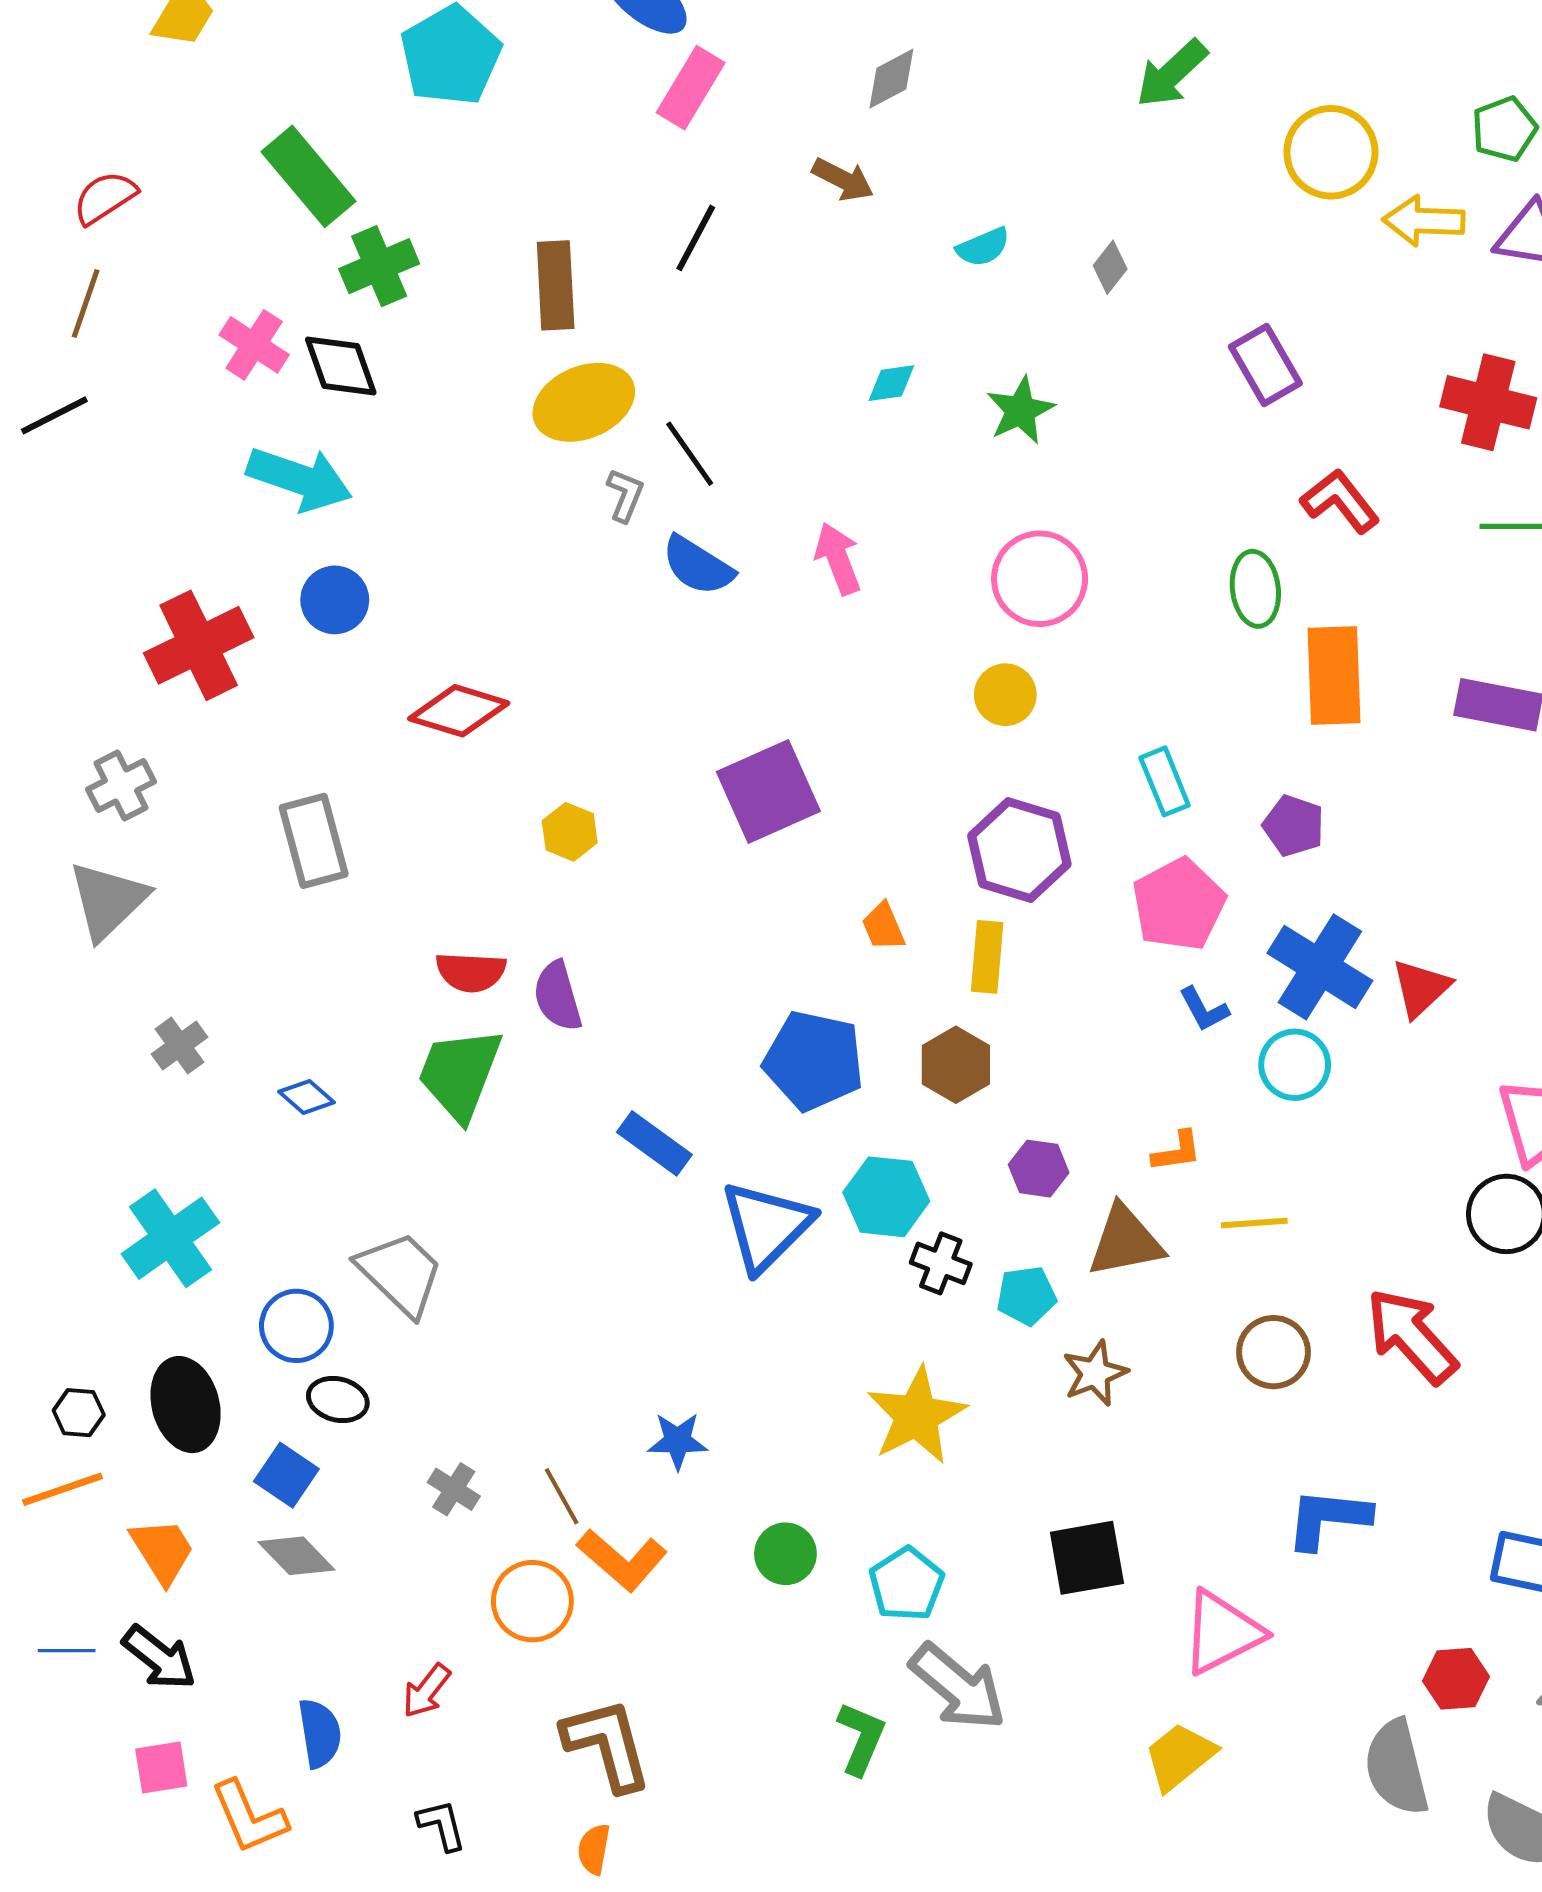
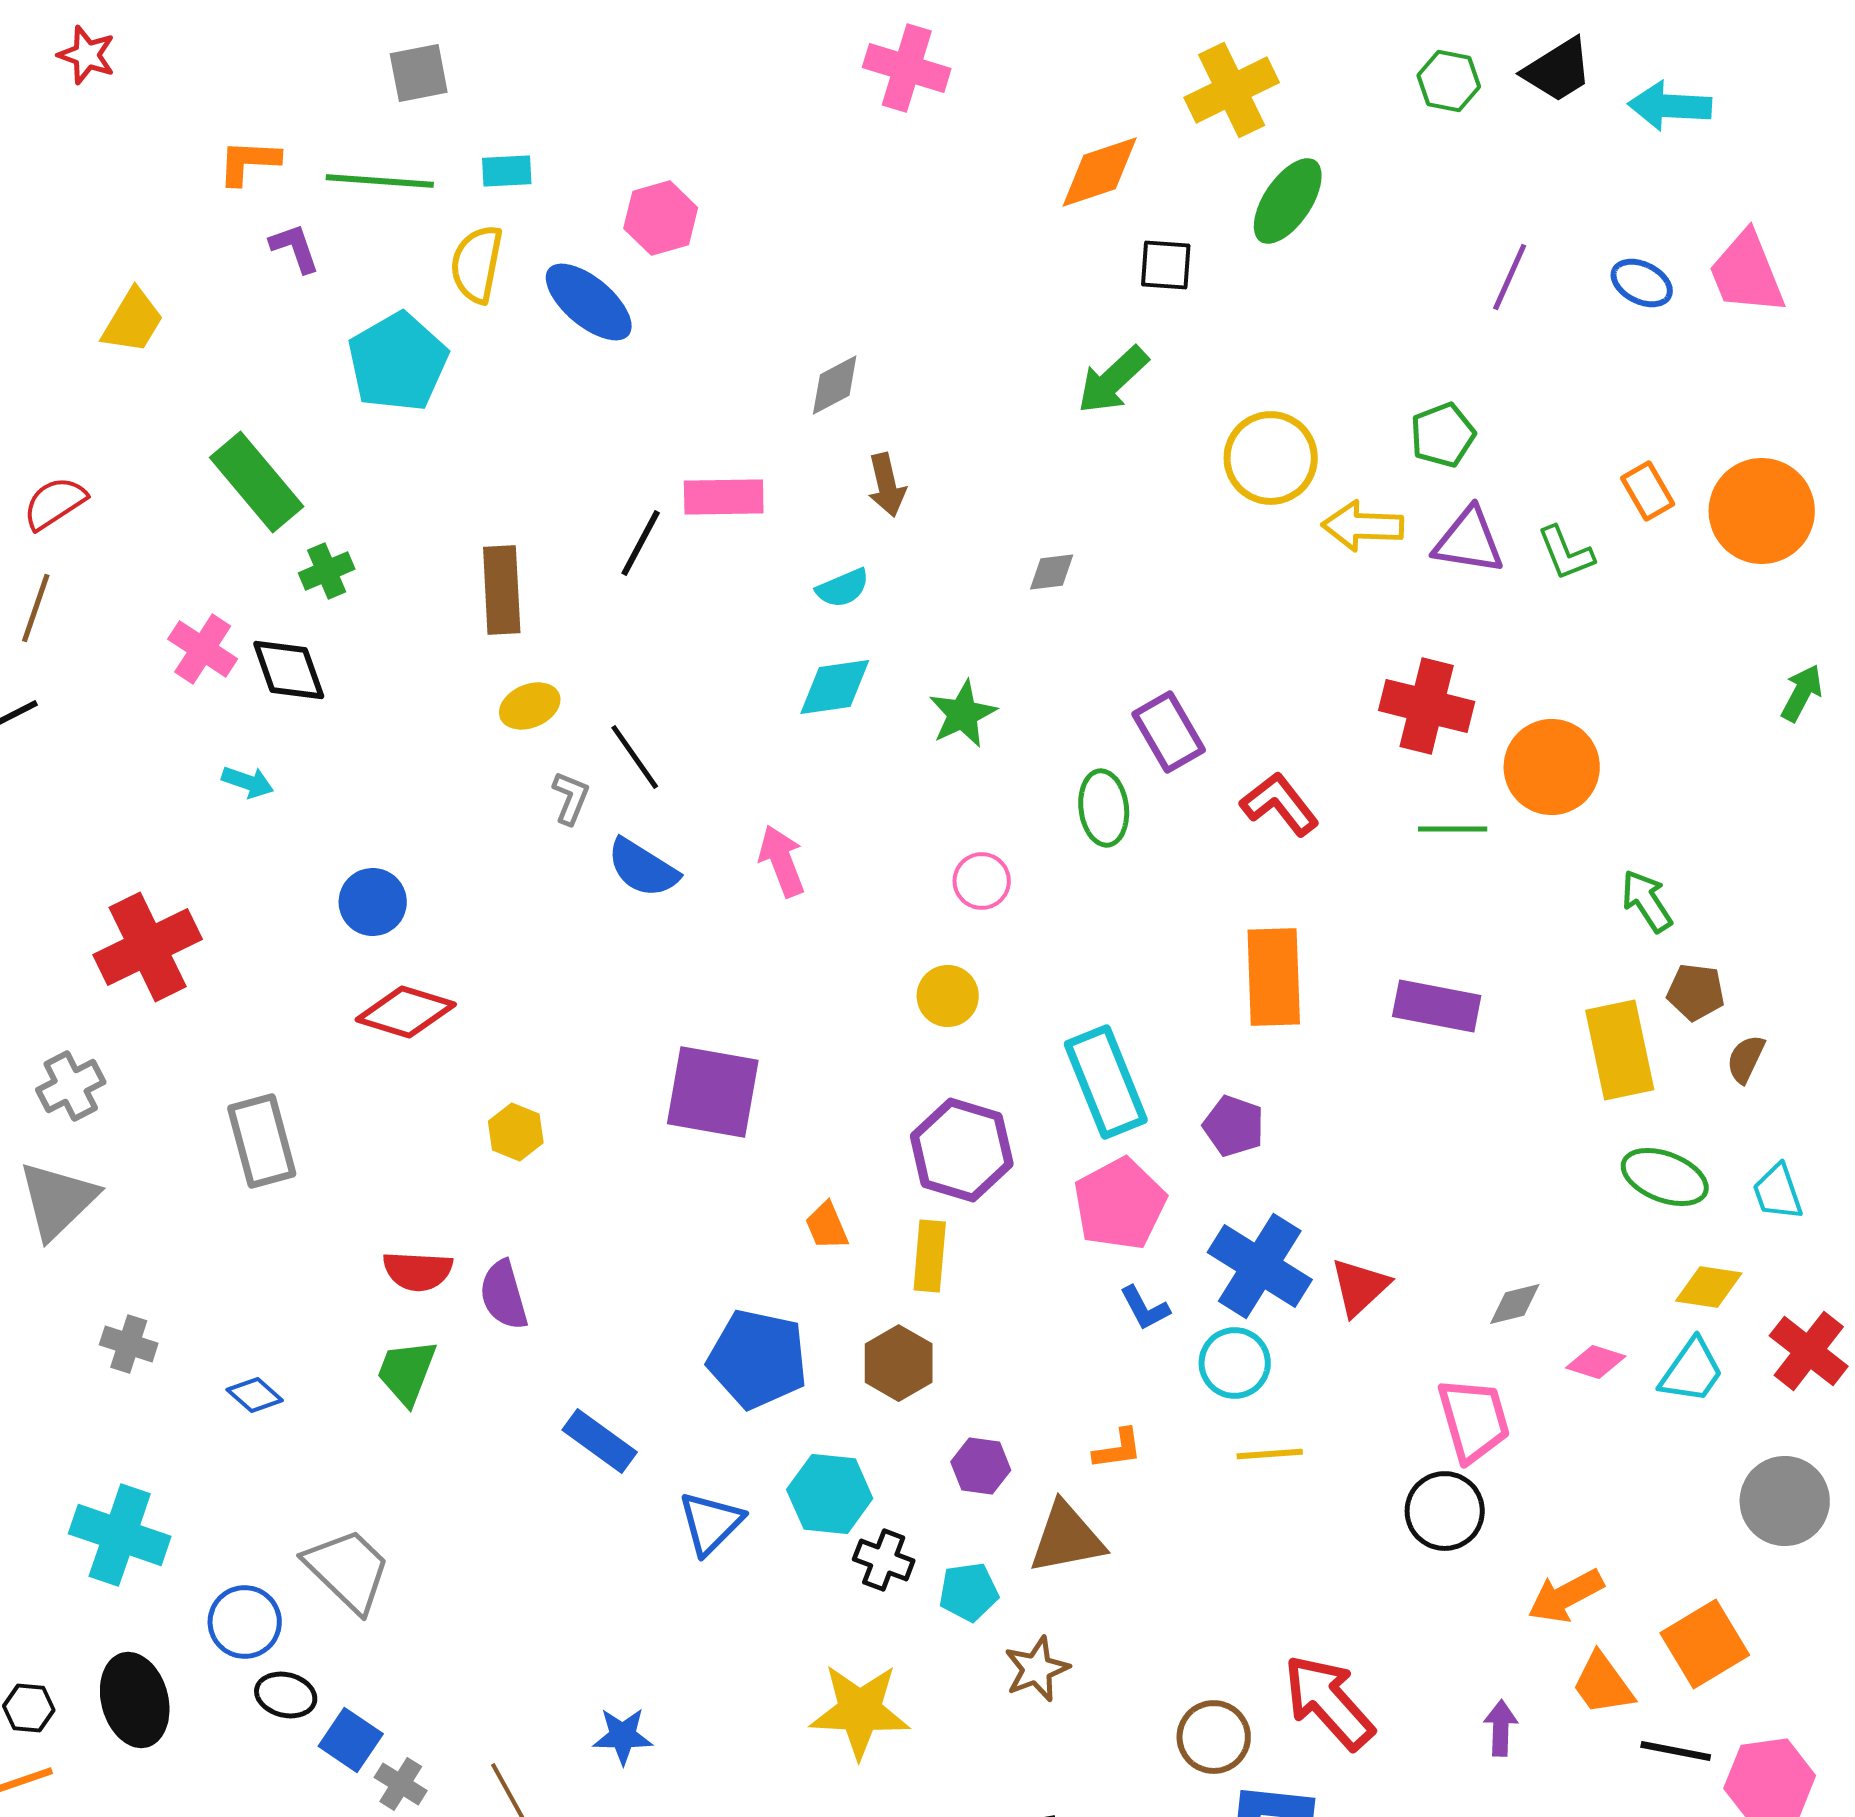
pink rectangle: (691, 88) -> (724, 497), moved, turned 58
brown arrow: (843, 179) -> (887, 485), moved, turned 50
cyan semicircle: (983, 247) -> (843, 588), moved
green cross: (379, 266) -> (327, 571), size x0.7
gray diamond: (1110, 267) -> (1052, 572), turned 45
purple rectangle: (1265, 365) -> (1169, 732), moved
cyan diamond: (891, 383) -> (835, 687), size x1.5
yellow ellipse: (584, 402) -> (530, 706), size x0.6
cyan arrow: (299, 479) -> (248, 782), size x0.5
pink circle: (1040, 579) -> (982, 881), size x0.6
green ellipse: (1255, 589) -> (1104, 808), moved
blue circle: (335, 600) -> (373, 902), moved
cyan rectangle: (1165, 781) -> (1106, 1082), size x1.6
purple square: (768, 791) -> (713, 1092), turned 34
gray cross: (179, 1046) -> (129, 1344), turned -36
green trapezoid: (460, 1074) -> (407, 1372), size x0.7
yellow line: (1254, 1223) -> (1270, 1454), moved
blue triangle: (766, 1226) -> (711, 1523), size x0.7
cyan cross: (170, 1238) -> (120, 1535), turned -36
red arrow: (1412, 1336) -> (1329, 1702), moved
brown circle: (1273, 1352) -> (1214, 1737), moved
yellow star: (917, 1416) -> (860, 1711), turned 30
blue square: (286, 1475) -> (351, 1740), moved

